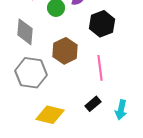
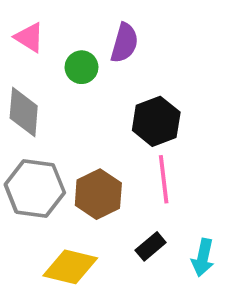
black hexagon: (102, 24) -> (156, 121), moved
brown hexagon: (65, 51) -> (98, 194), moved

